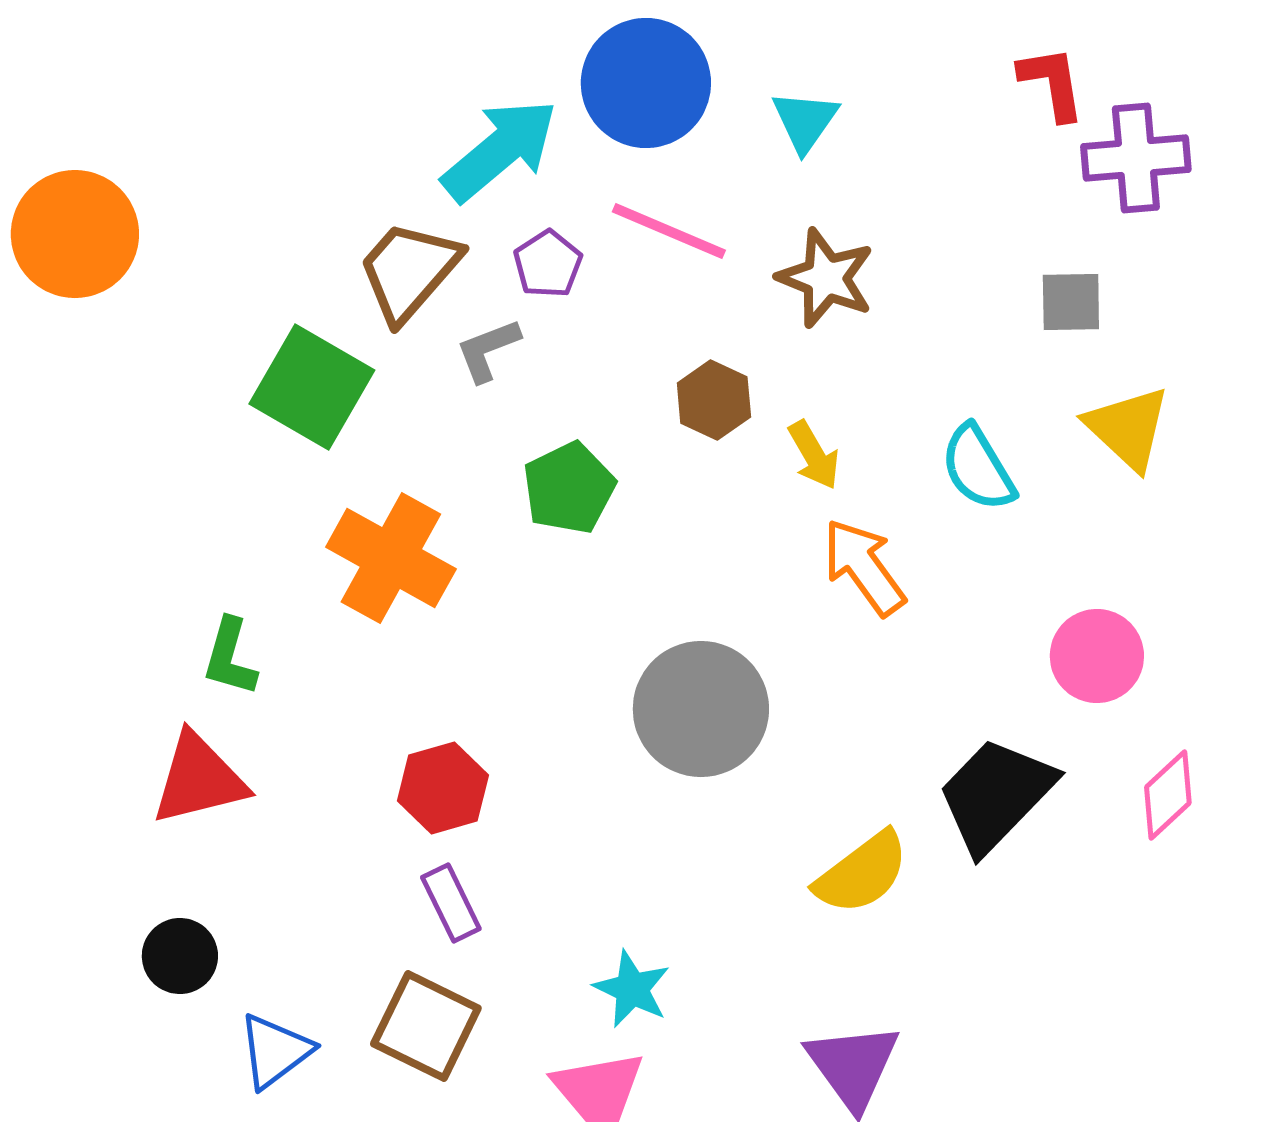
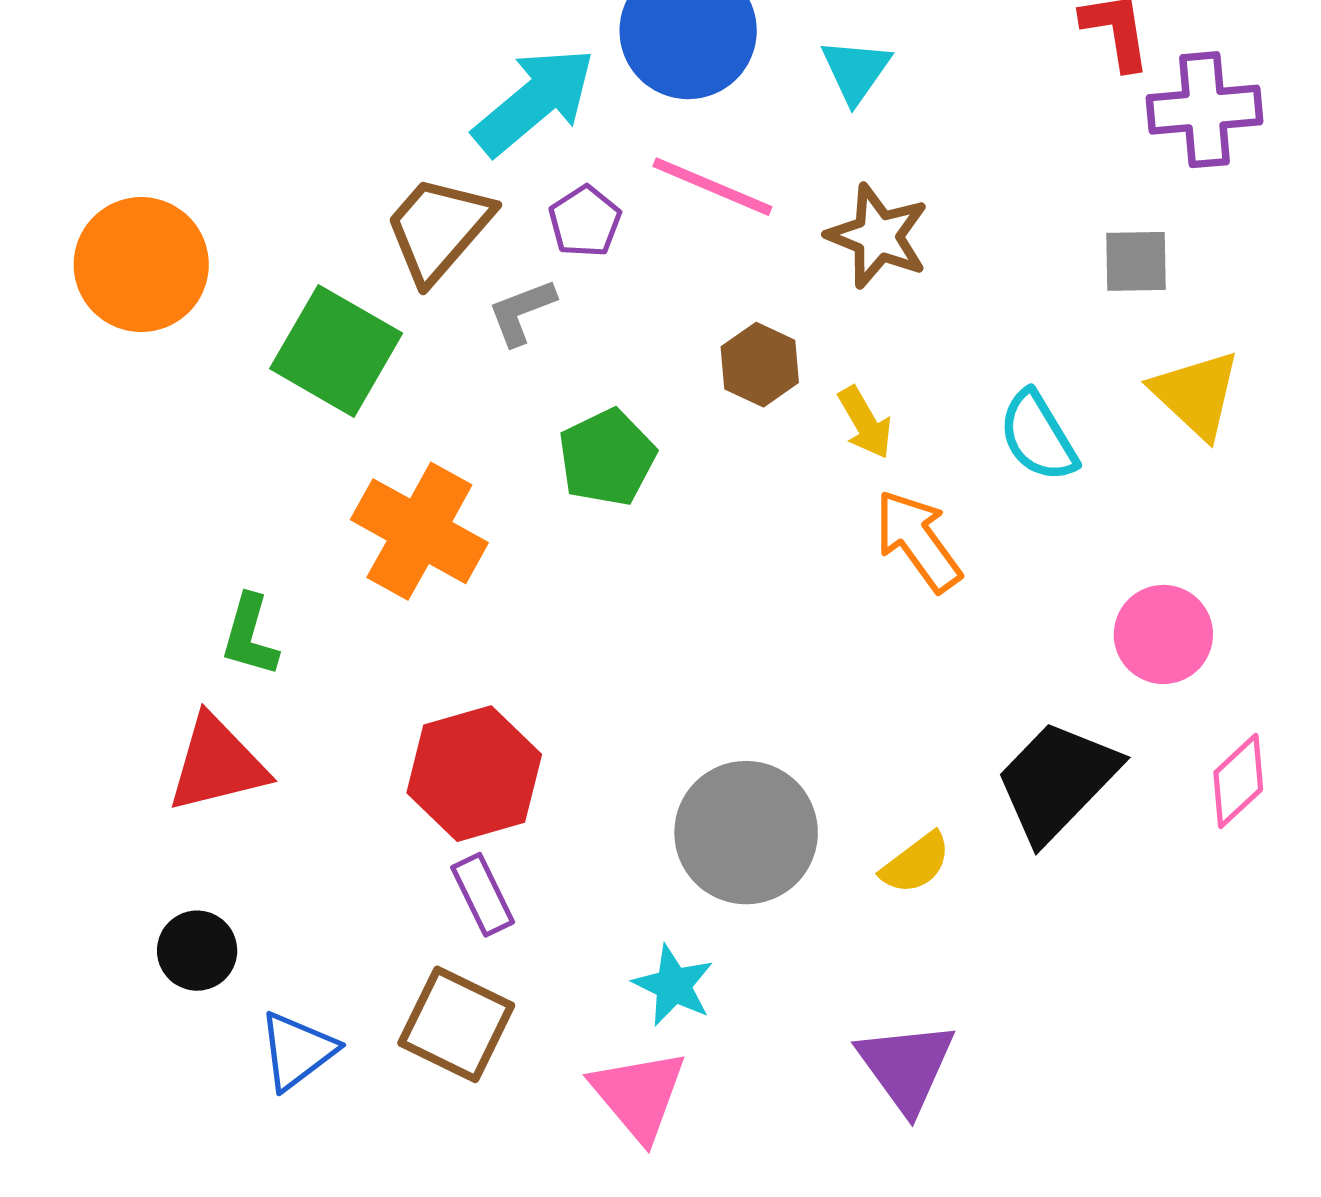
orange circle: (75, 234) -> (141, 265), moved
gray circle: (701, 709) -> (746, 833), moved
red hexagon: (443, 788) -> (474, 774), size x1.4
yellow semicircle: (862, 873) -> (916, 863), size x0.7

